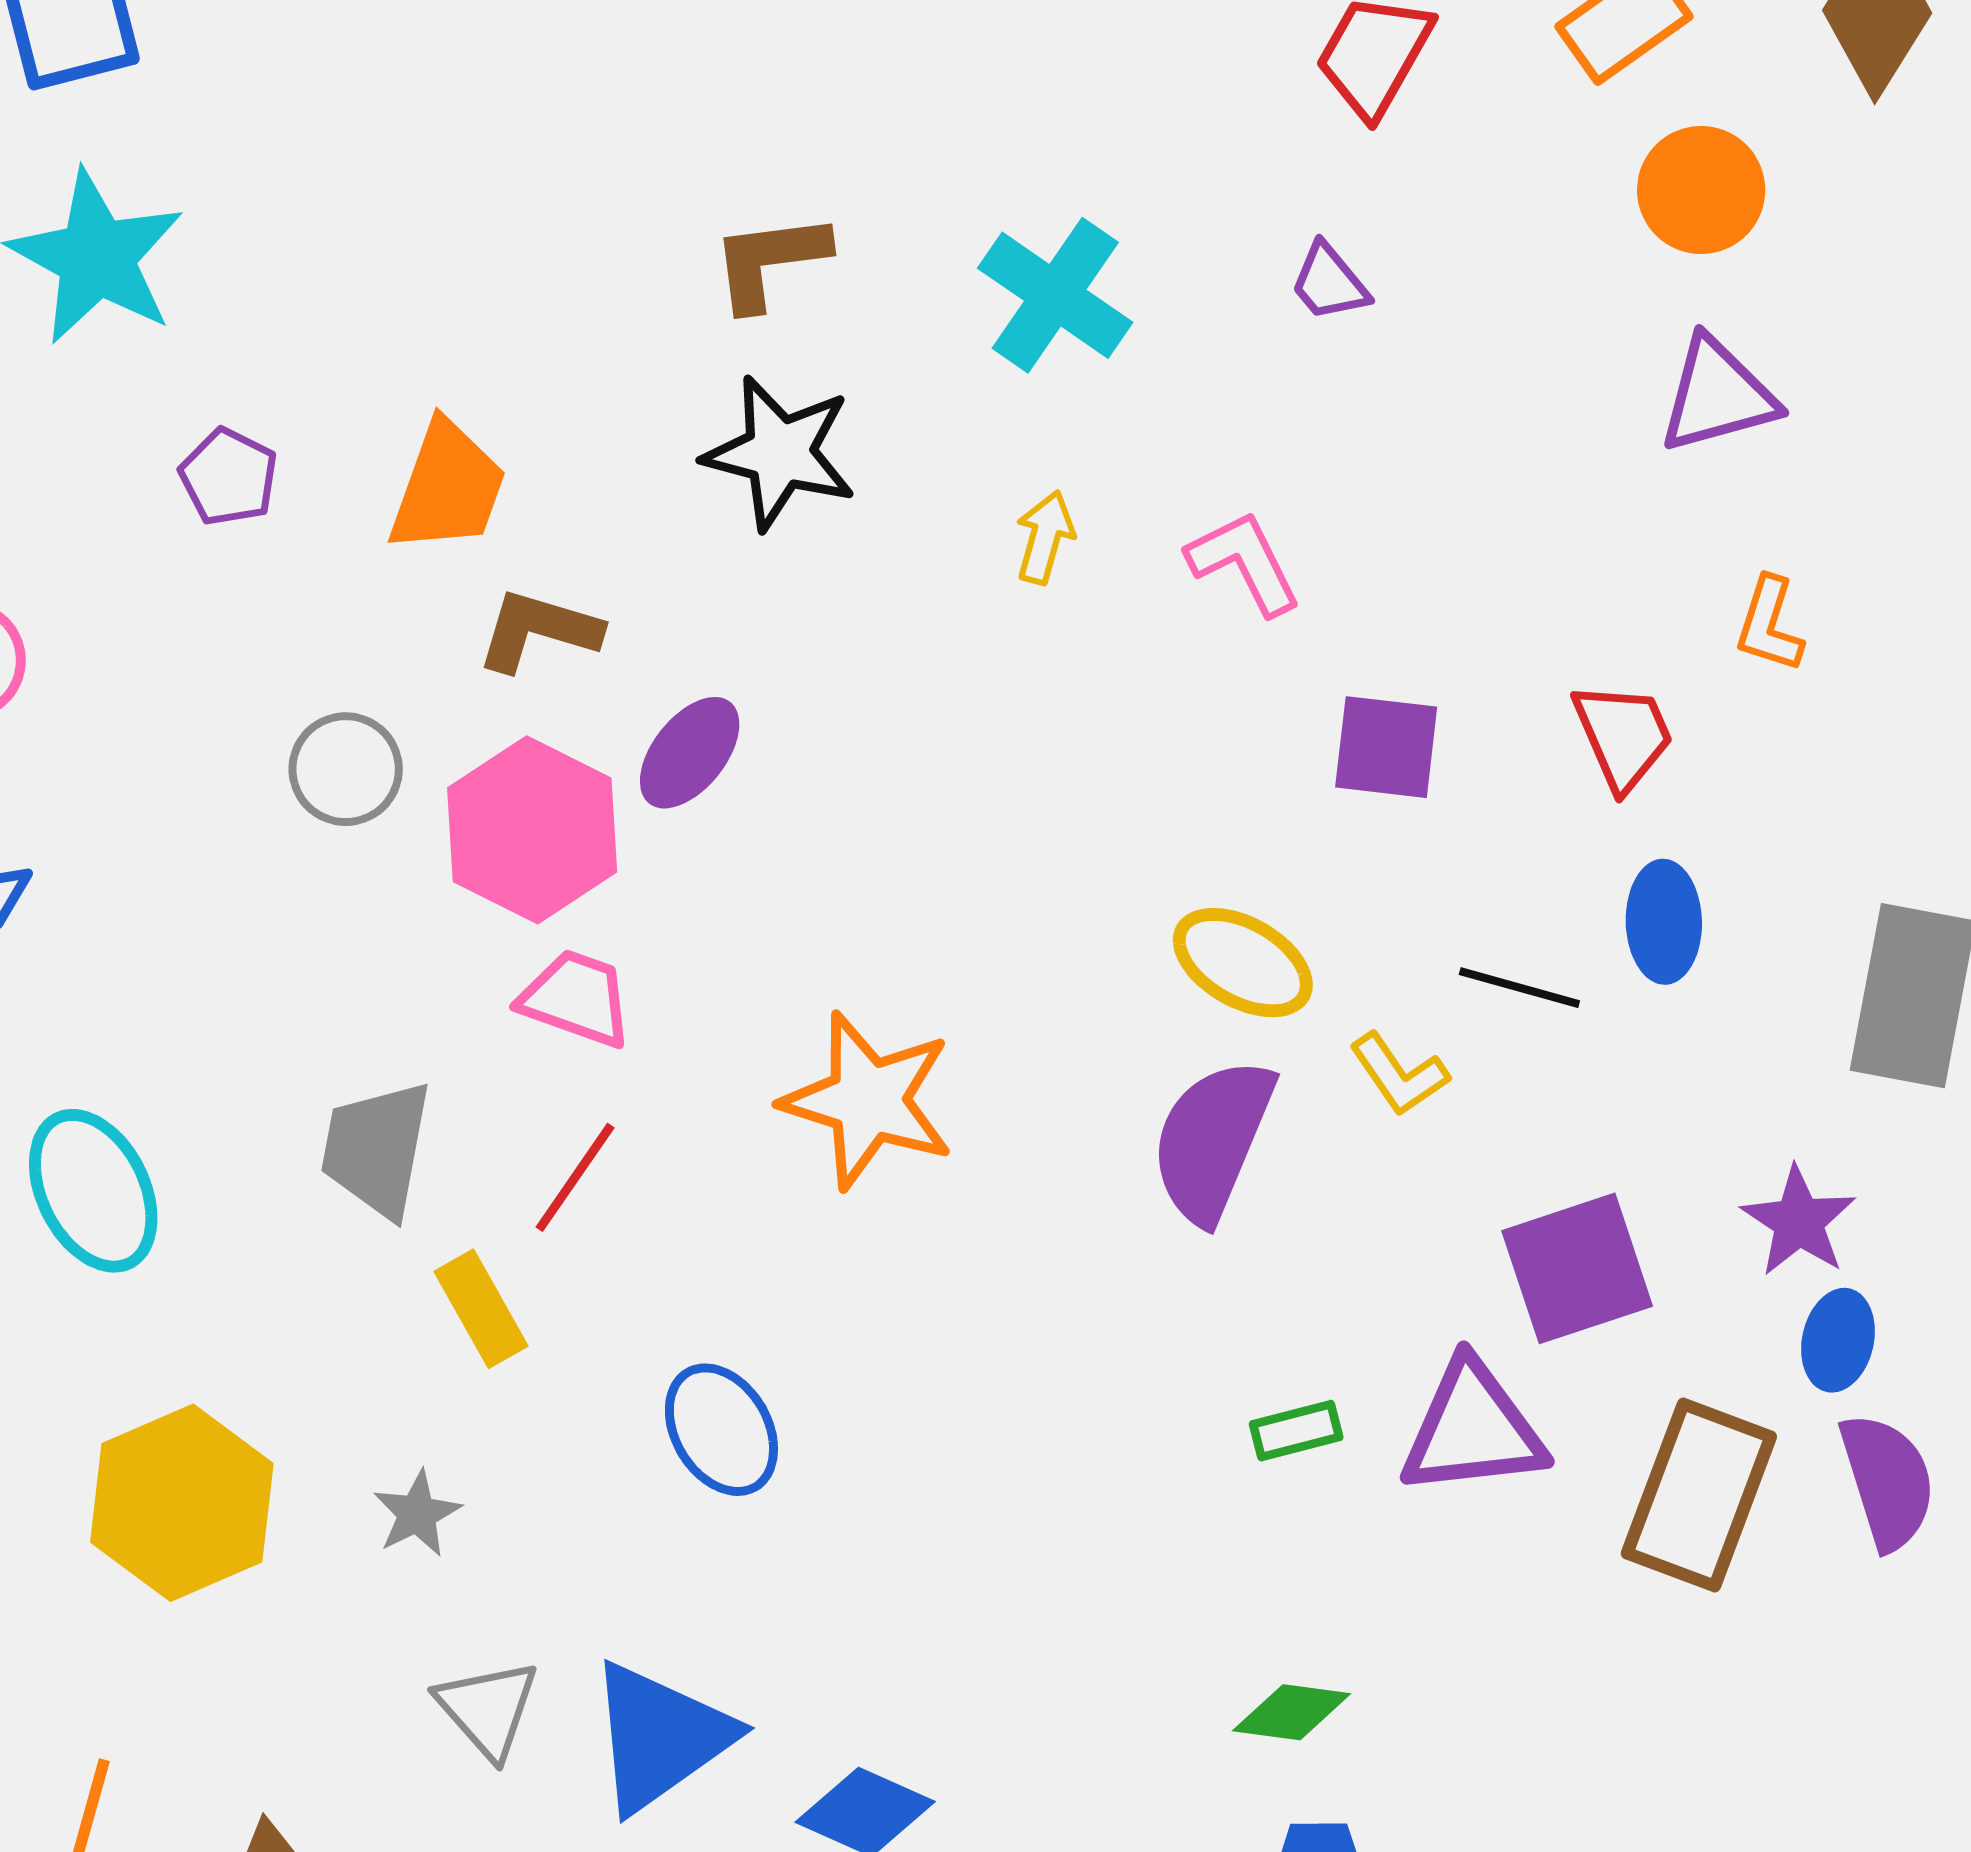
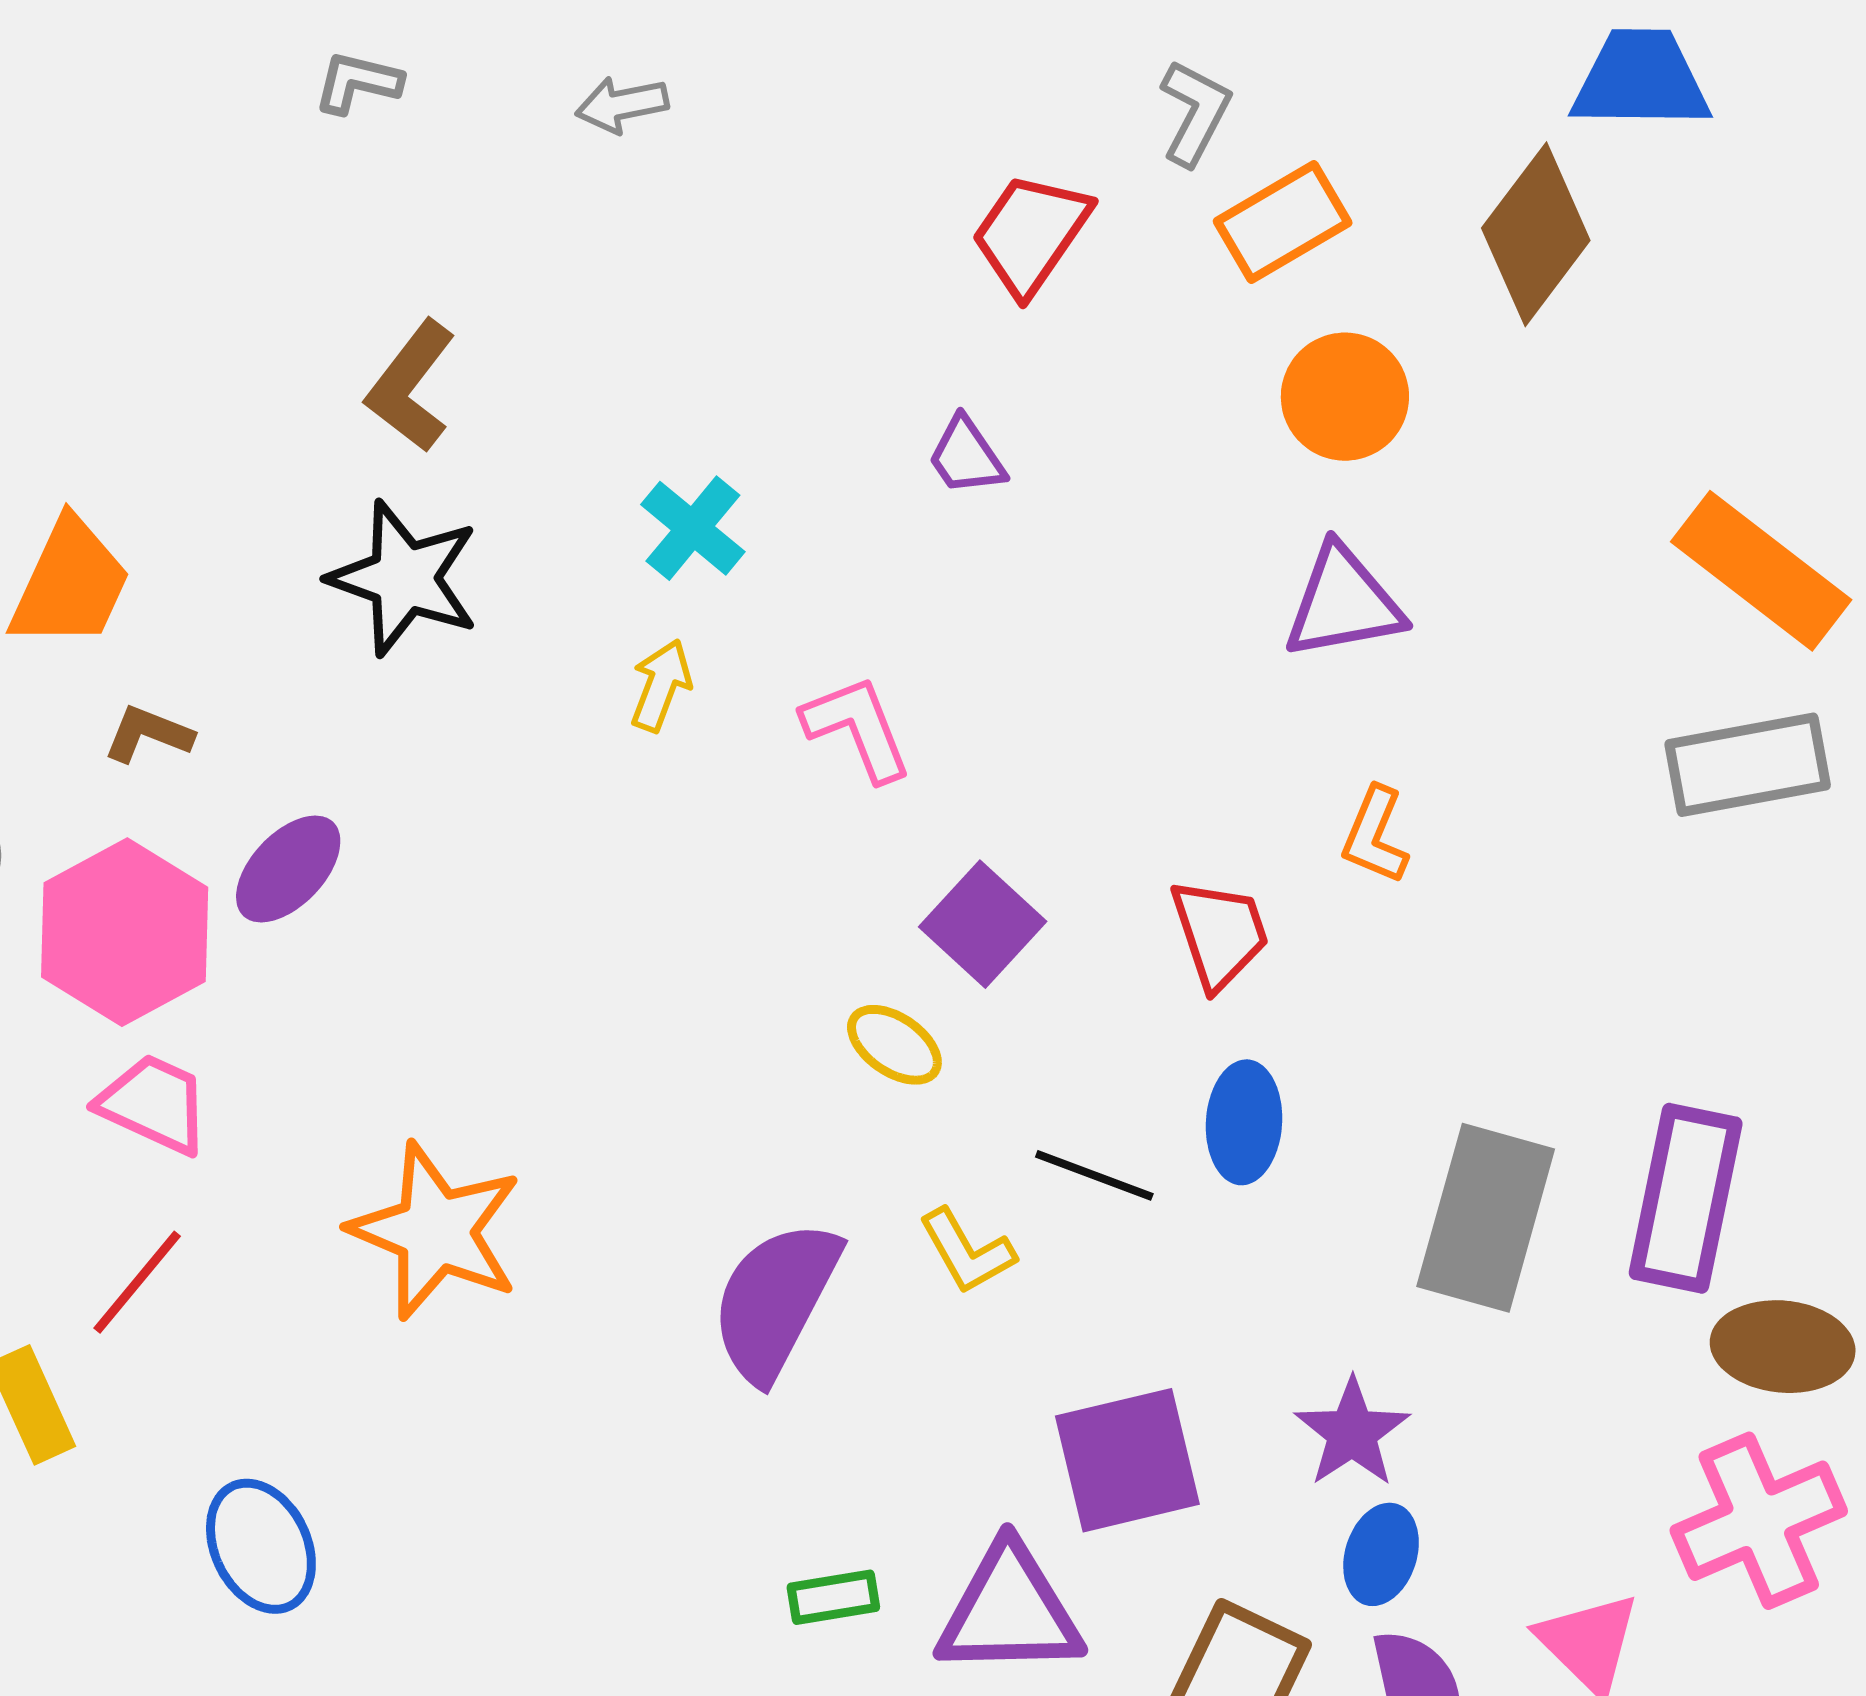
brown L-shape: (770, 261) -> (411, 386), turned -50
cyan cross: (1055, 295) -> (693, 528), moved, size x0.7
brown L-shape: (538, 630) -> (148, 734), size x0.7
purple square: (1386, 747) -> (983, 924), turned 31
yellow ellipse: (1243, 963) -> (894, 1045), moved, size x0.7

